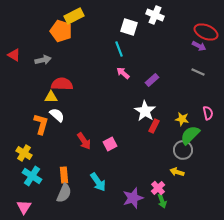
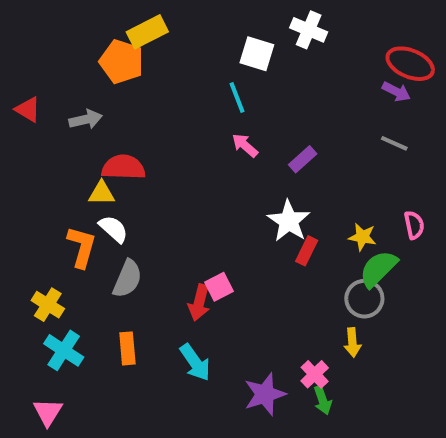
red arrow: (84, 141) -> (199, 303), moved, turned 48
yellow arrow: (177, 172) -> (352, 342), turned -112
gray semicircle: (64, 193) -> (127, 279), moved

